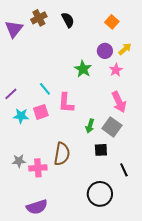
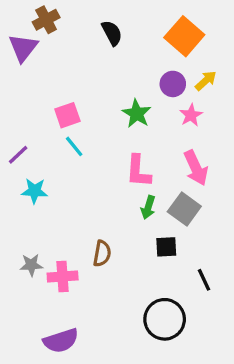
brown cross: (39, 18) -> (46, 20), moved
orange square: (112, 22) -> (184, 36), size x1.6
pink L-shape: (66, 103) -> (138, 171), moved
pink square: (41, 112) -> (67, 115), moved
brown semicircle: (62, 154) -> (102, 253), size x0.7

